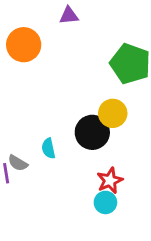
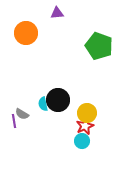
yellow circle: (113, 113) -> (87, 113), moved
black circle: (92, 132) -> (58, 100), moved

